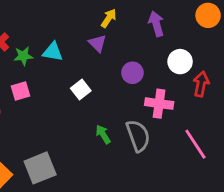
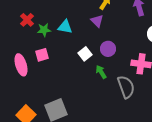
purple circle: (132, 73) -> (108, 49), moved
green arrow: (103, 134) -> (101, 72), moved

